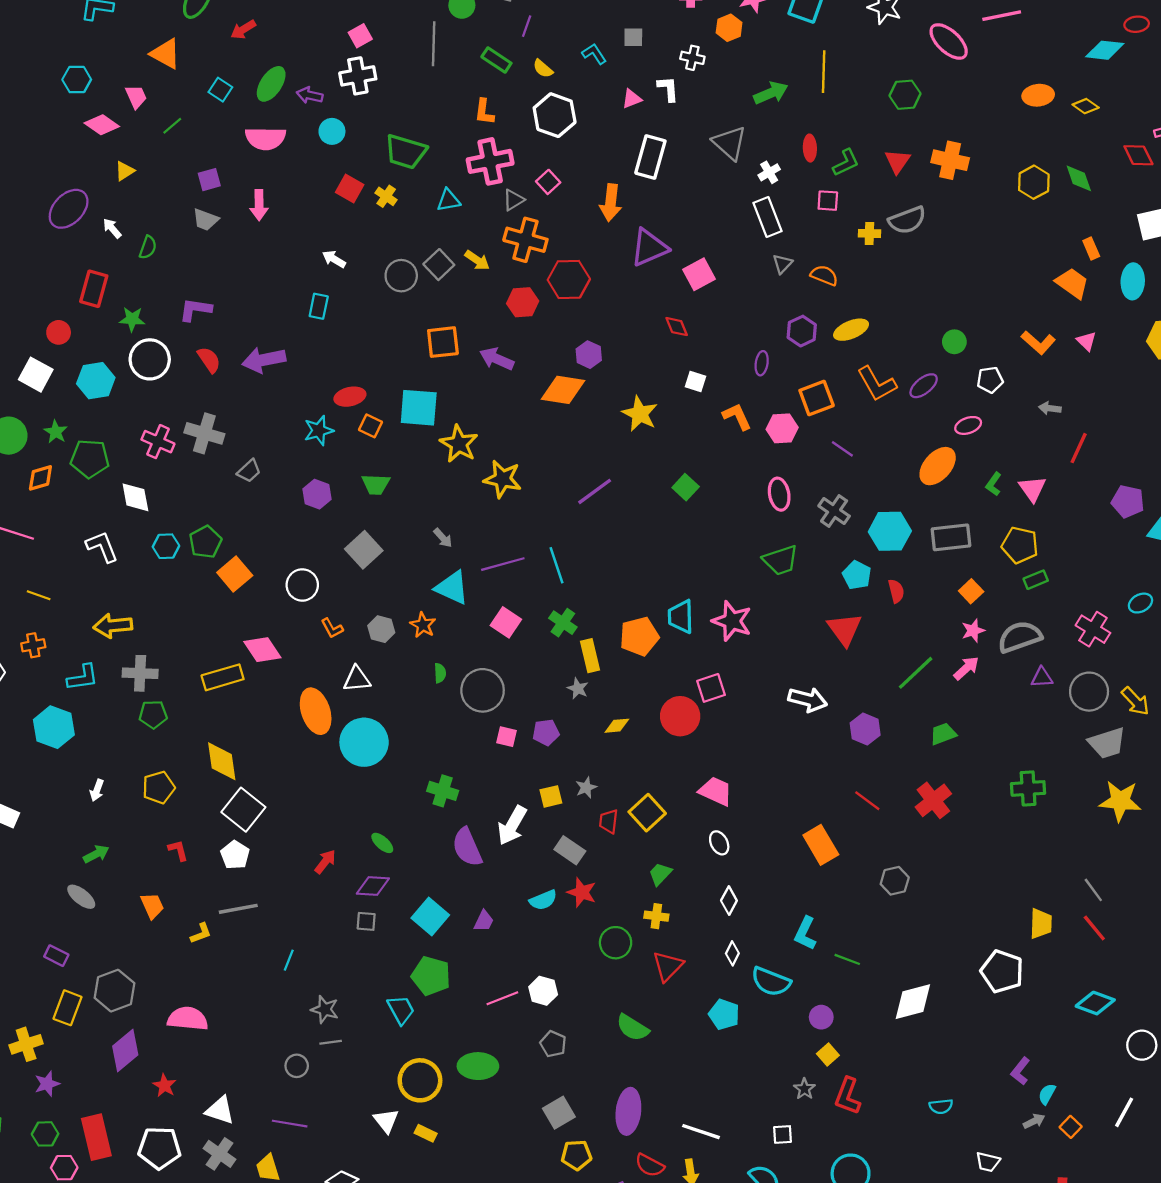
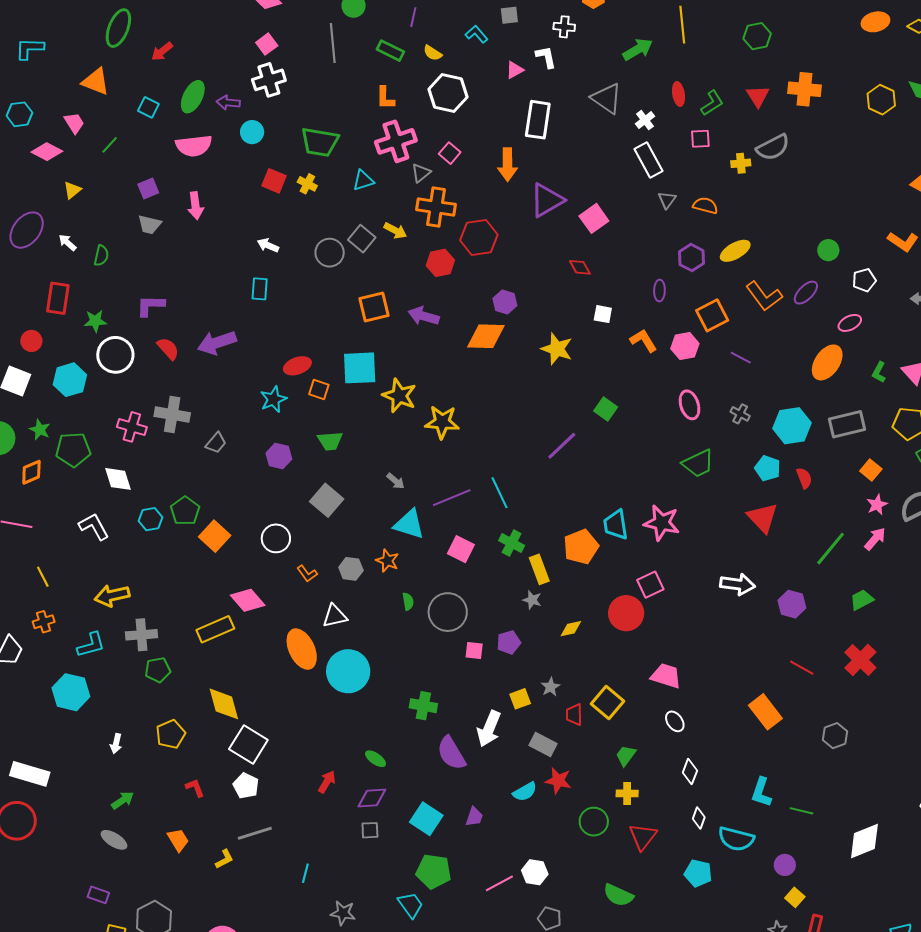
purple line: (595, 491) -> (562, 446), moved
gray cross: (834, 511) -> (740, 414), size x0.7
yellow line: (39, 595) -> (43, 577), turned 50

